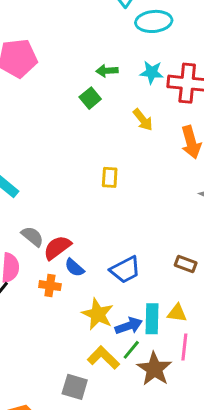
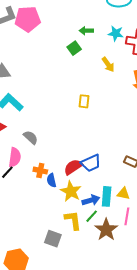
red semicircle: (57, 248) -> (73, 167), moved
blue semicircle: (74, 268) -> (51, 180), moved, turned 32
yellow L-shape: (103, 358) -> (73, 220), turned 35

